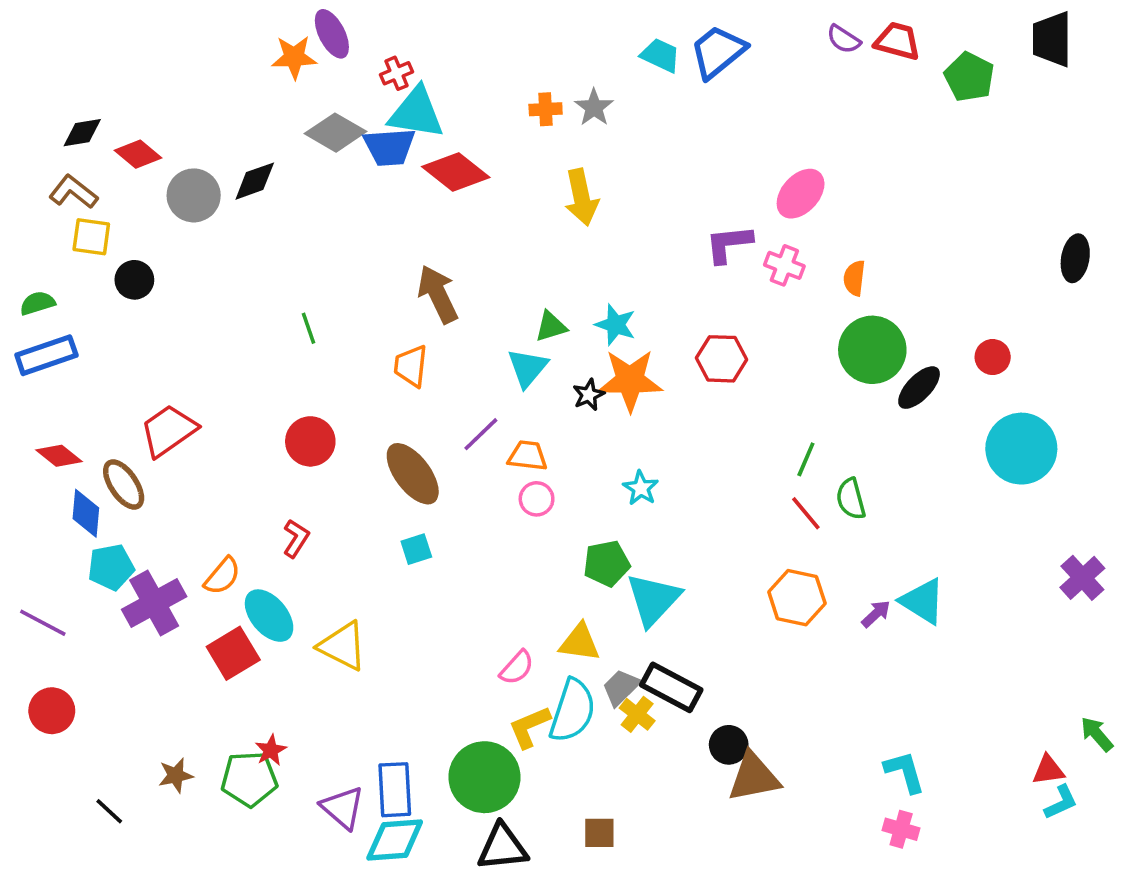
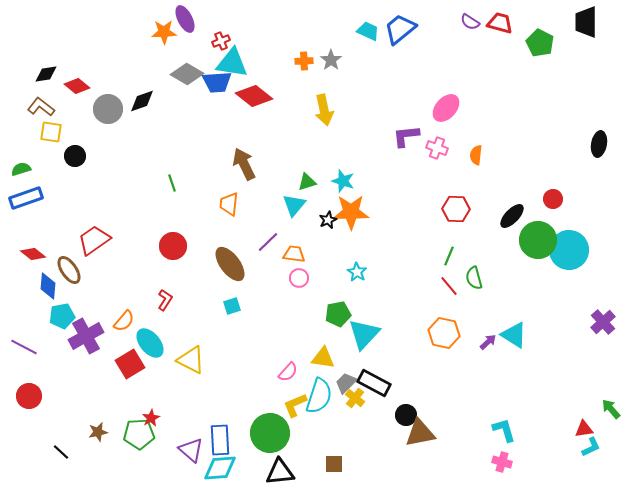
green circle: (872, 350) -> (538, 240), moved
red hexagon: (722, 359) -> (456, 209), moved

